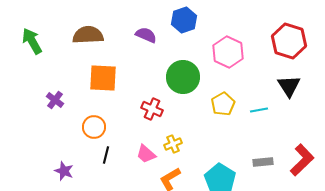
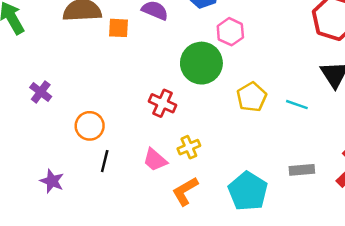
pink hexagon: (228, 52) -> (230, 32), moved, size x0.7
orange square: (103, 78) -> (119, 28), moved, size x0.6
cyan line: (259, 110) -> (297, 105), turned 30

